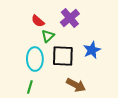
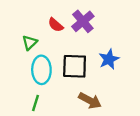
red semicircle: (38, 21) -> (56, 25), moved
green triangle: (48, 36) -> (30, 43), moved

